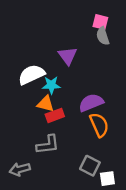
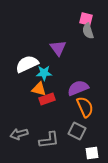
gray L-shape: (48, 145) -> (49, 140), moved
gray square: (90, 166) -> (77, 131), moved
gray arrow: (20, 169) -> (19, 134), moved

